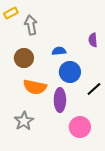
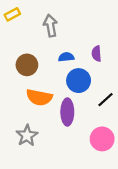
gray arrow: (31, 25) -> (50, 26), moved
purple semicircle: (93, 40) -> (97, 54), moved
pink circle: (80, 127) -> (102, 139), moved

